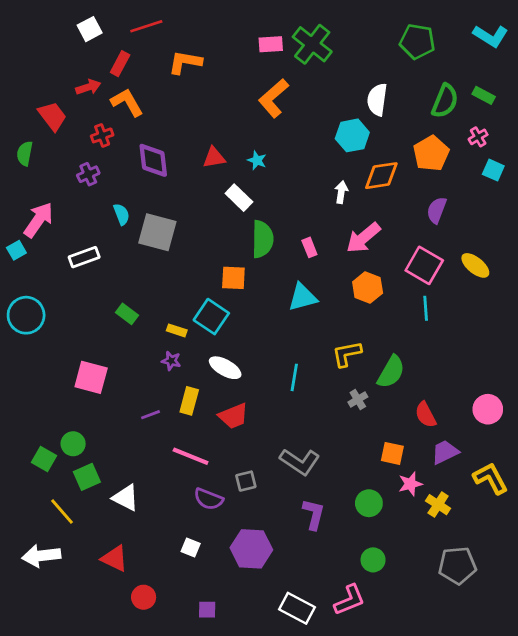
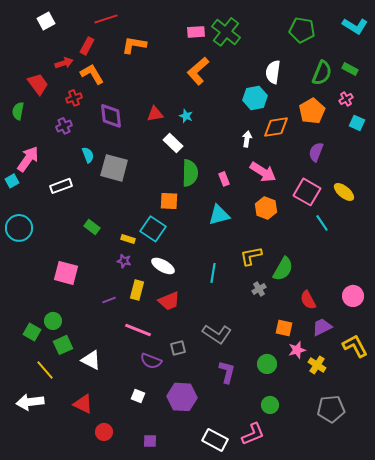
white square: (90, 29) -> (46, 21), moved
pink arrow: (363, 238) -> (263, 172), turned -108
cyan line: (426, 308) -> (322, 223), moved, turned -30

